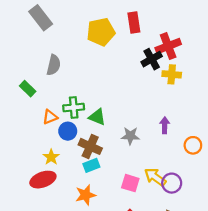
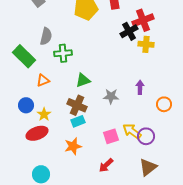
green rectangle: (28, 89) -> (24, 56), size x1.6
green cross: (74, 107) -> (63, 53), moved
green triangle: (97, 117) -> (83, 80), turned -42
blue circle: (68, 131) -> (26, 105), moved
pink square: (130, 183) -> (111, 136), turned -35

